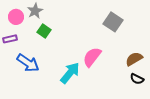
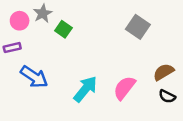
green square: (44, 31) -> (63, 29), moved
pink semicircle: (92, 57) -> (124, 88), moved

